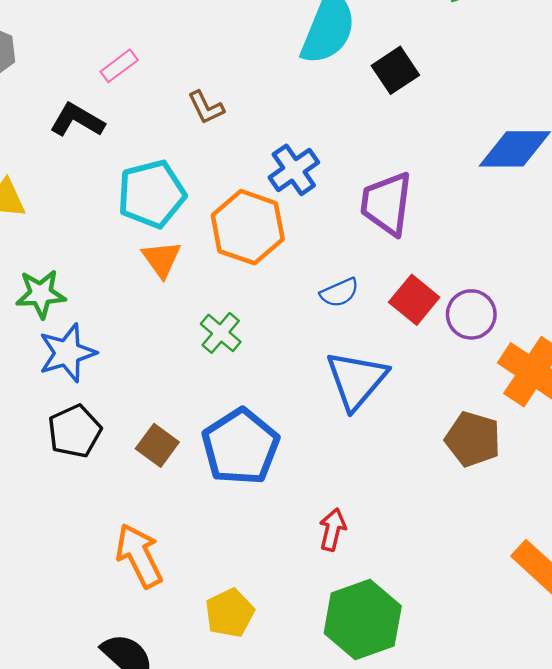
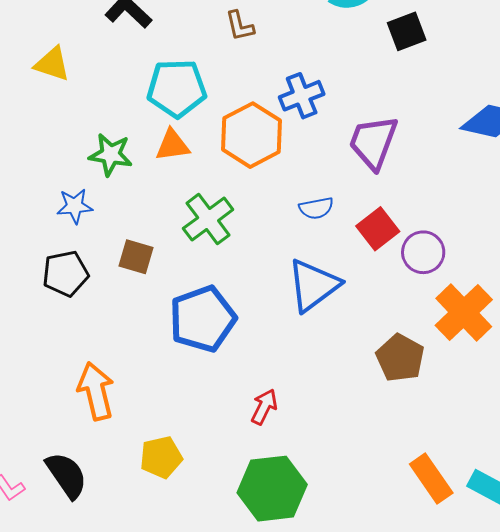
orange triangle: (162, 259) -> (172, 145), turned 45
green star: (41, 294) -> (111, 155), moved
green cross: (221, 333) -> (208, 219), size x1.4
blue star: (67, 353) -> (75, 206), size x0.7
brown square: (157, 445) -> (136, 257), moved, turned -33

